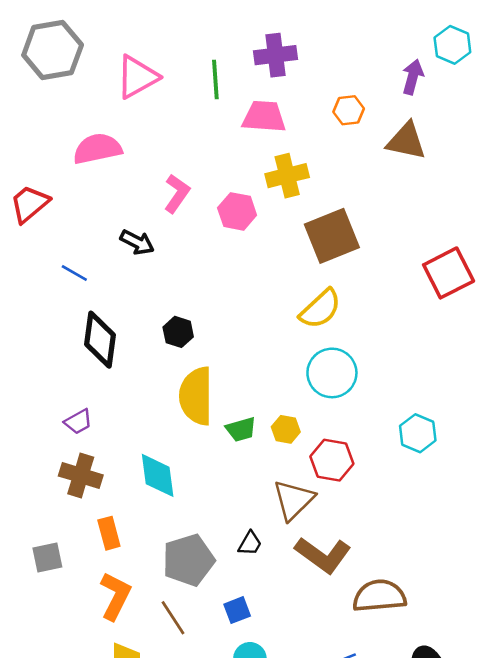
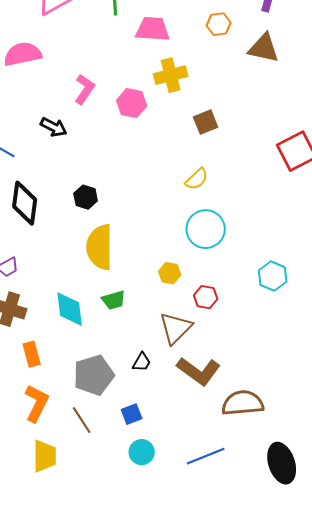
brown square: (332, 236) -> (206, 122), size x0.6
yellow semicircle: (320, 309) -> (197, 179), size x0.7
green trapezoid: (241, 429) -> (114, 300), moved
red hexagon: (332, 460) -> (206, 297), size x0.7

